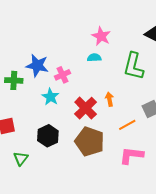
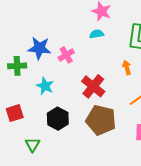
cyan star: (50, 97) -> (45, 86), moved
orange arrow: (109, 99) -> (127, 67), moved

